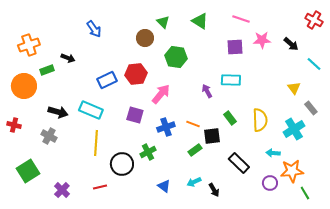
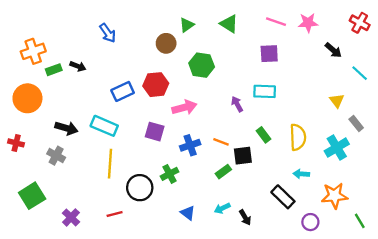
green triangle: (163, 22) -> (187, 25), turned 40
pink star: (262, 40) -> (308, 23), moved
green rectangle: (47, 70) -> (54, 70), moved
pink arrow: (161, 94) -> (184, 107), turned 35
cyan arrow: (273, 153) -> (301, 174), moved
black rectangle: (239, 163) -> (283, 197), moved
purple circle: (270, 183) -> (310, 222), moved
green line: (305, 193) -> (360, 221), moved

